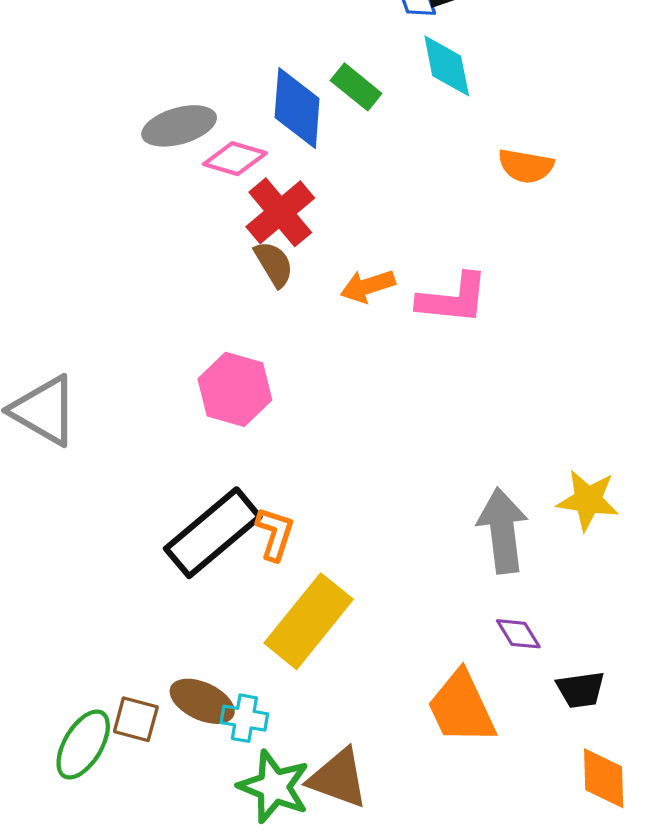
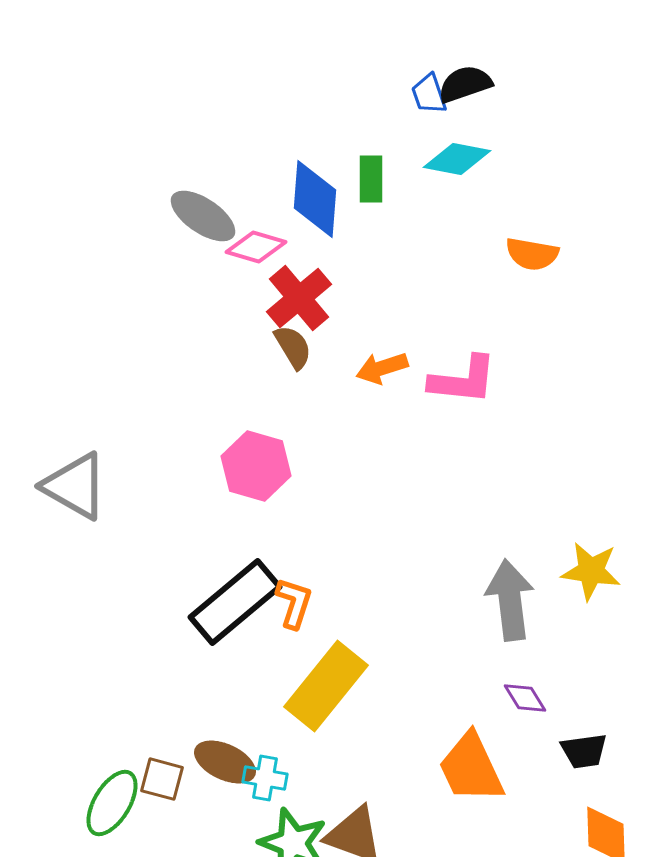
cyan diamond: (447, 66) -> (457, 159), turned -68
green rectangle: (356, 87) -> (371, 179), turned 51
gray ellipse: (179, 126) -> (203, 216), turned 50

